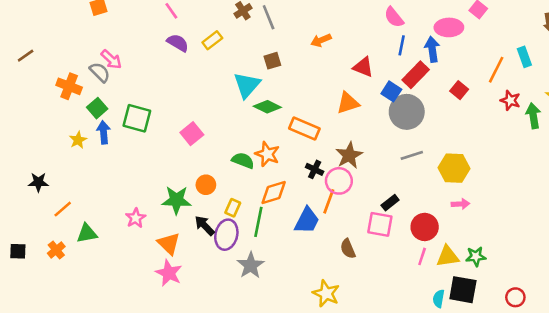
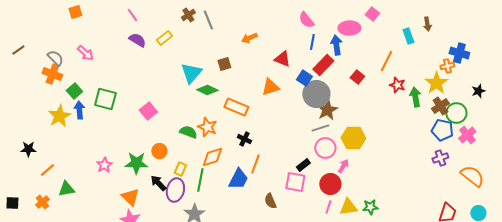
cyan rectangle: (524, 57) -> (408, 36), moved
brown square: (272, 61) -> (224, 64), moved
gray semicircle: (100, 72) -> (55, 58), moved
yellow star: (78, 140) -> (59, 116), size x1.6
brown star: (349, 155) -> (327, 110), moved
pink circle: (339, 181) -> (325, 148), moved
pink arrow: (460, 204) -> (343, 166), moved, turned -56
pink star: (136, 218) -> (104, 165), moved

